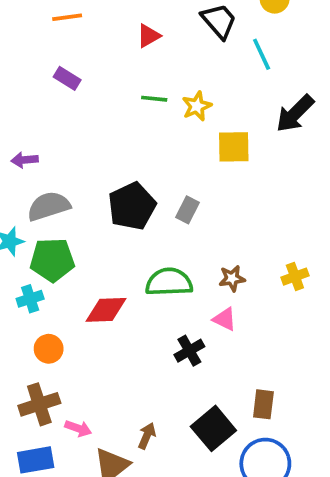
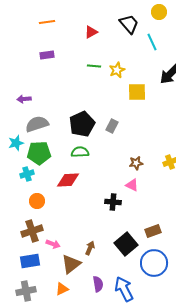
purple rectangle: (67, 78) -> (47, 55), turned -40
green semicircle: (169, 282) -> (80, 152), moved, size x0.7
black cross: (189, 351) -> (113, 202), turned 35
brown rectangle: (263, 404) -> (153, 231), turned 63

